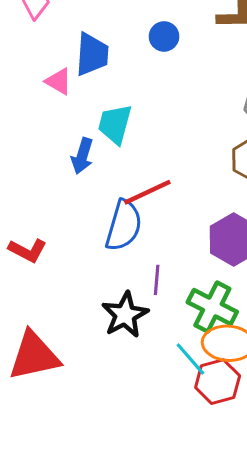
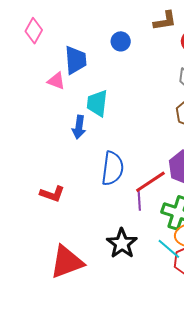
red line: (147, 192) -> (150, 182), moved
black star: (125, 315) -> (122, 243), moved

